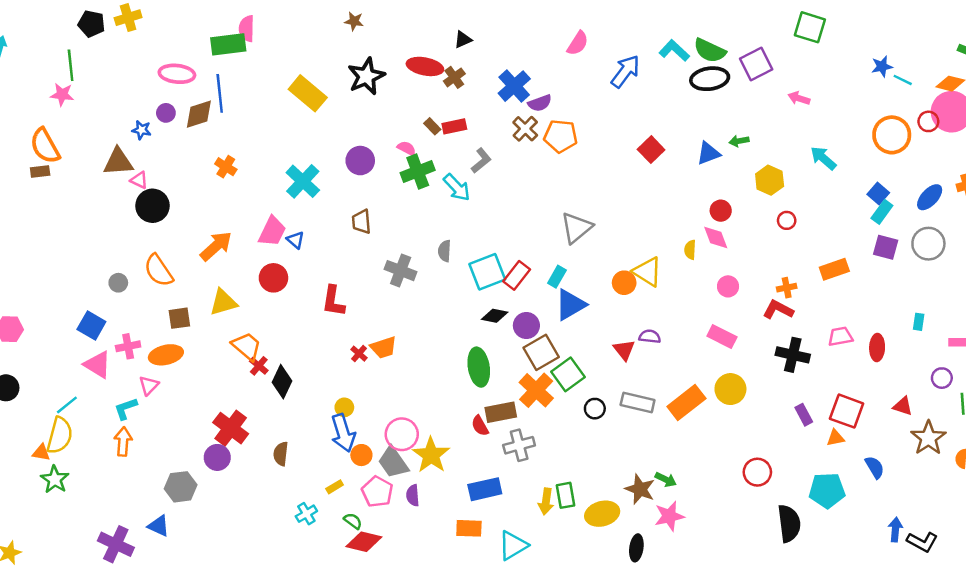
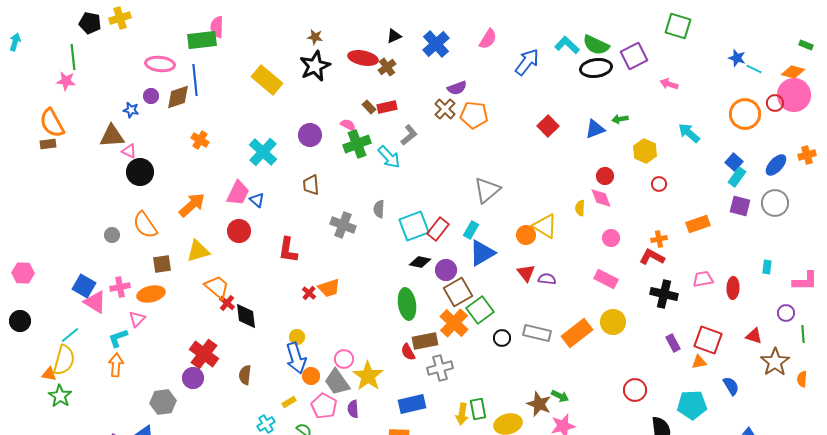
brown star: (354, 21) -> (315, 37), moved
blue star: (882, 66) -> (737, 58), turned 30
blue cross: (514, 86) -> (436, 44), moved
blue square: (91, 325) -> (84, 286), moved
red triangle: (624, 350) -> (526, 273), moved
black diamond: (282, 382) -> (246, 316), turned -32
pink circle: (402, 434) -> (344, 359), size x0.7

